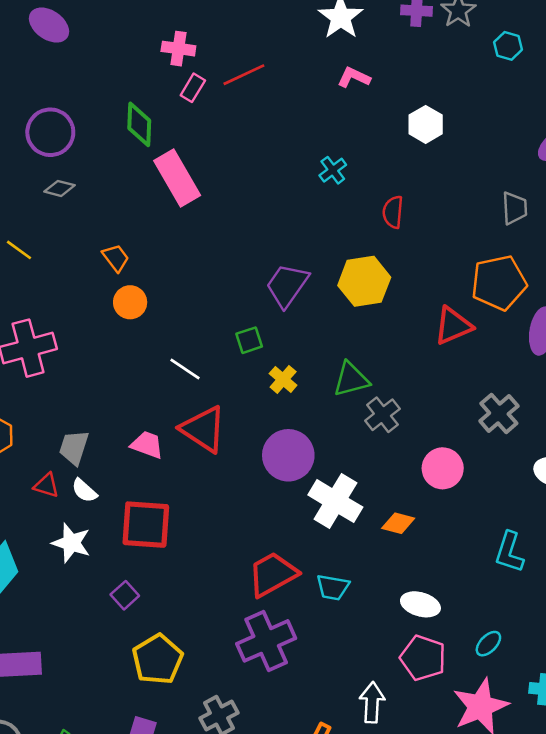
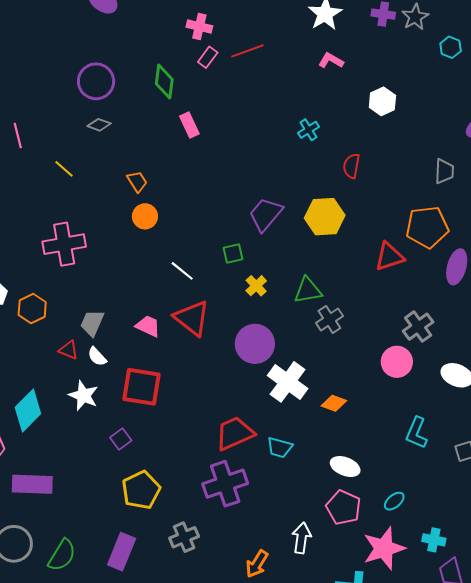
pink rectangle: (177, 178) -> (189, 125), size x0.6
pink circle: (443, 468) -> (397, 362), moved

